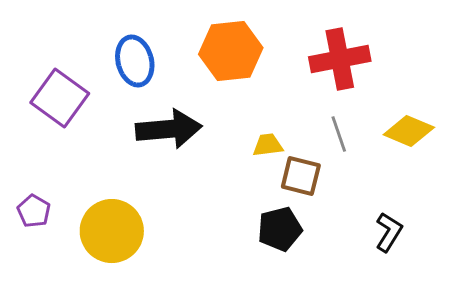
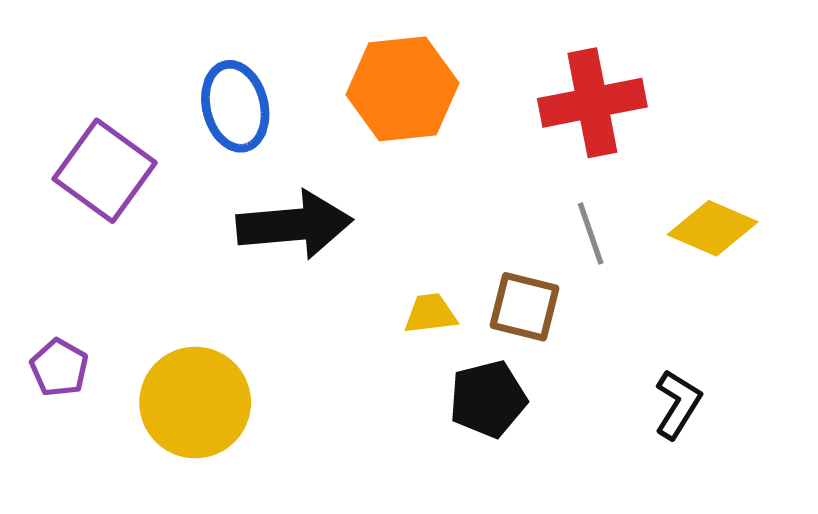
yellow trapezoid: (268, 145) -> (430, 314), moved

